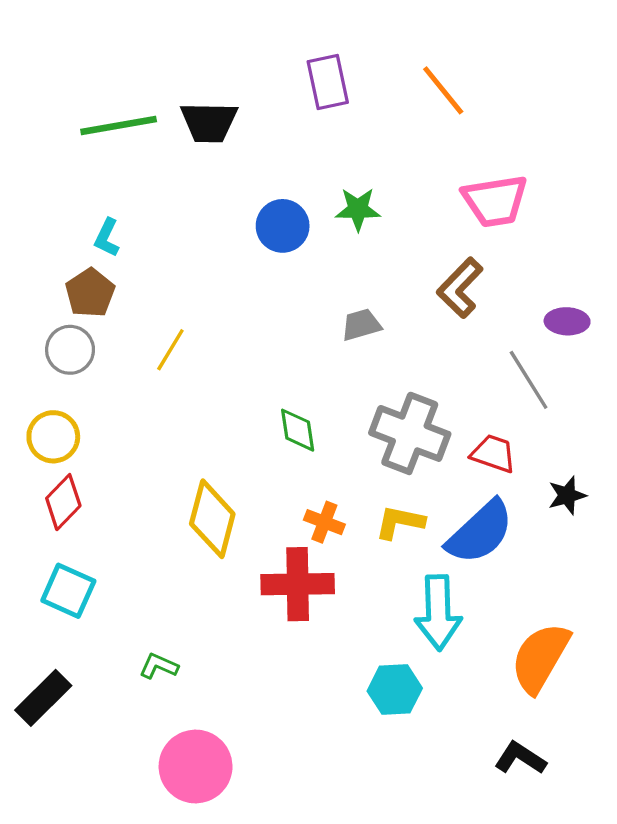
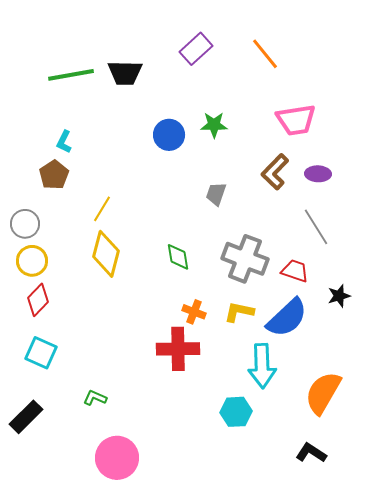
purple rectangle: (328, 82) -> (196, 49), turned 60
purple ellipse: (567, 321) -> (318, 174), moved
gray trapezoid: (361, 325) -> (216, 194), turned -55
gray circle: (70, 350) -> (25, 224), moved
yellow diamond: (212, 519) -> (106, 254), moved

